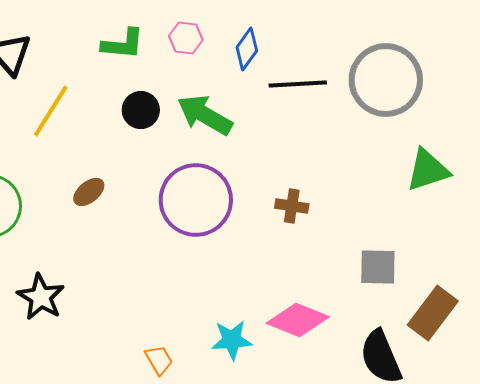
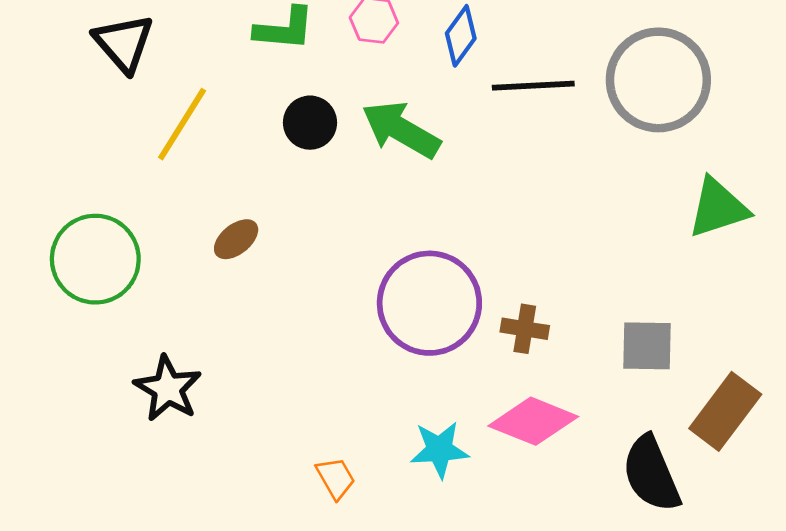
purple circle: (196, 200) -> (429, 303), moved
brown cross: (292, 206) -> (525, 329), moved

